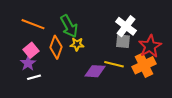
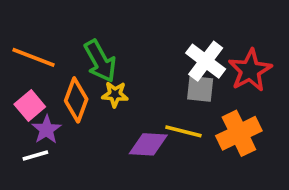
red star: (150, 46) -> (250, 70), moved
purple star: (28, 63) -> (46, 130), moved

